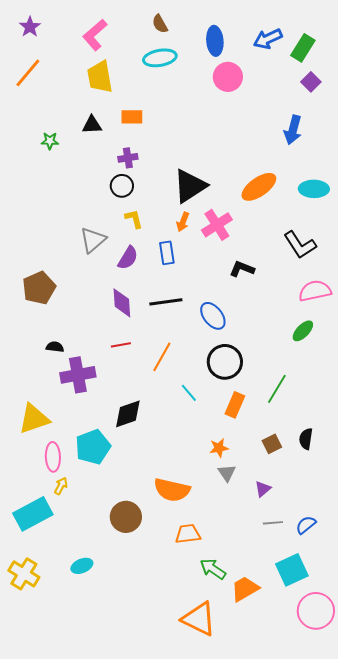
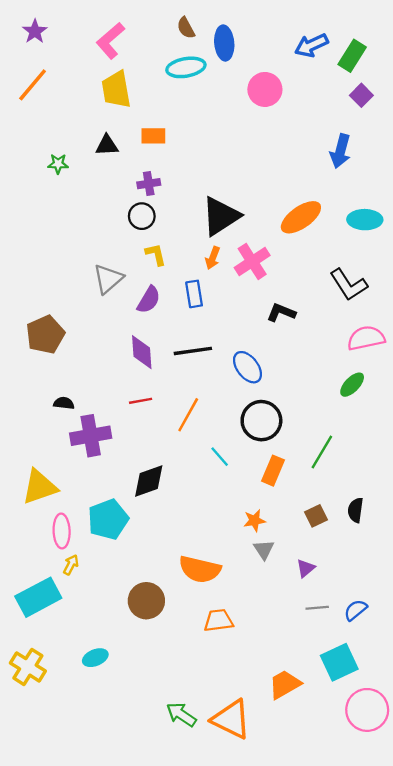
blue ellipse: (215, 41) -> (224, 43), moved
green arrow: (213, 569) -> (181, 715), moved

